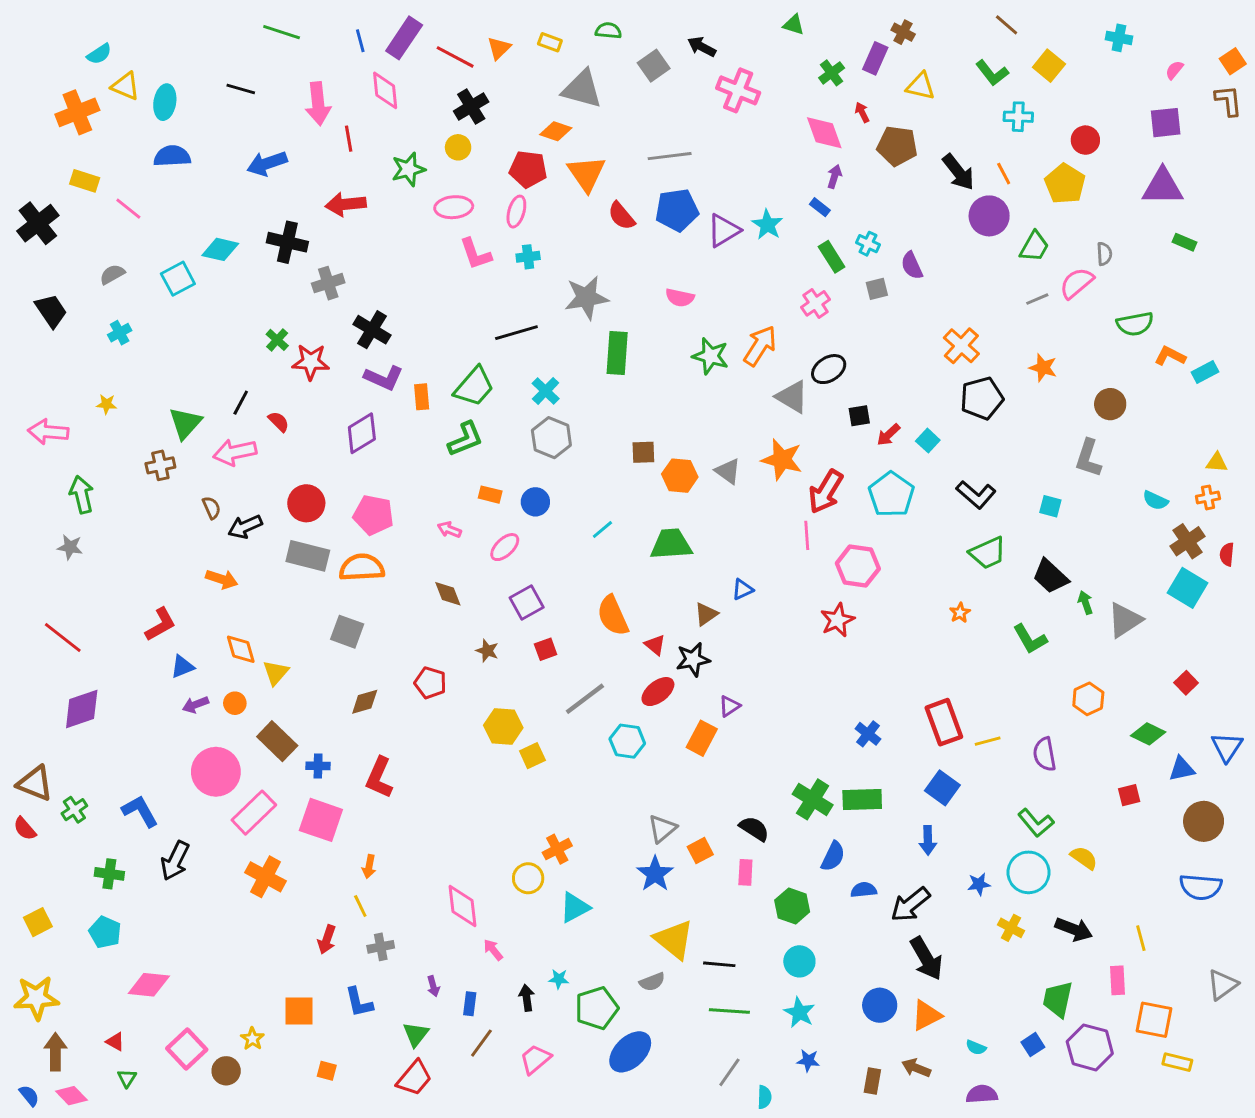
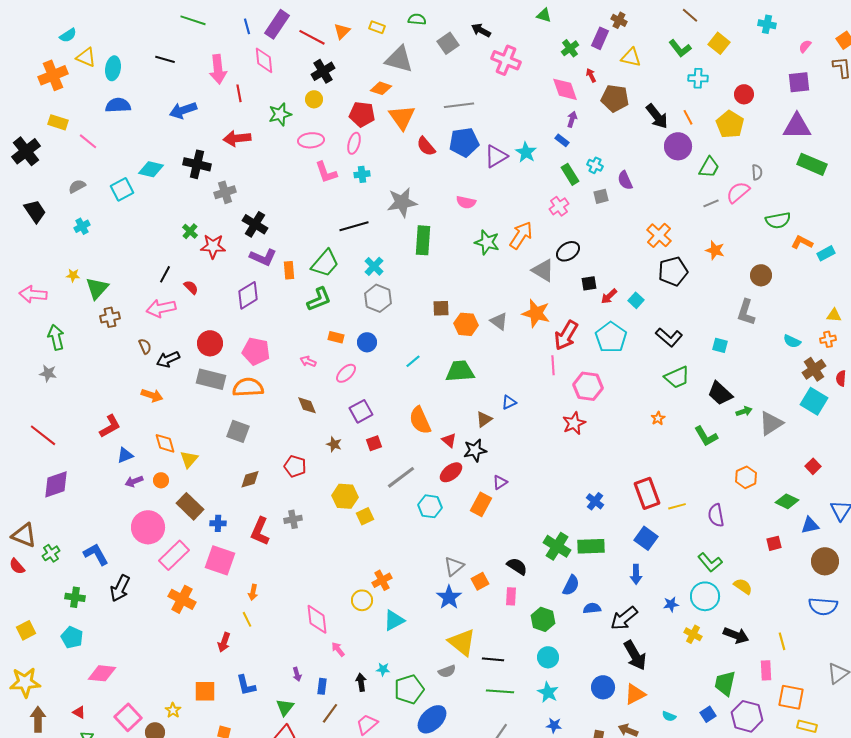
green rectangle: (1185, 242) -> (812, 164), size x1.8
green triangle: (185, 423) -> (97, 288), moved
green arrow: (1085, 603) -> (744, 411), turned 91
gray cross: (381, 947) -> (293, 519), moved

